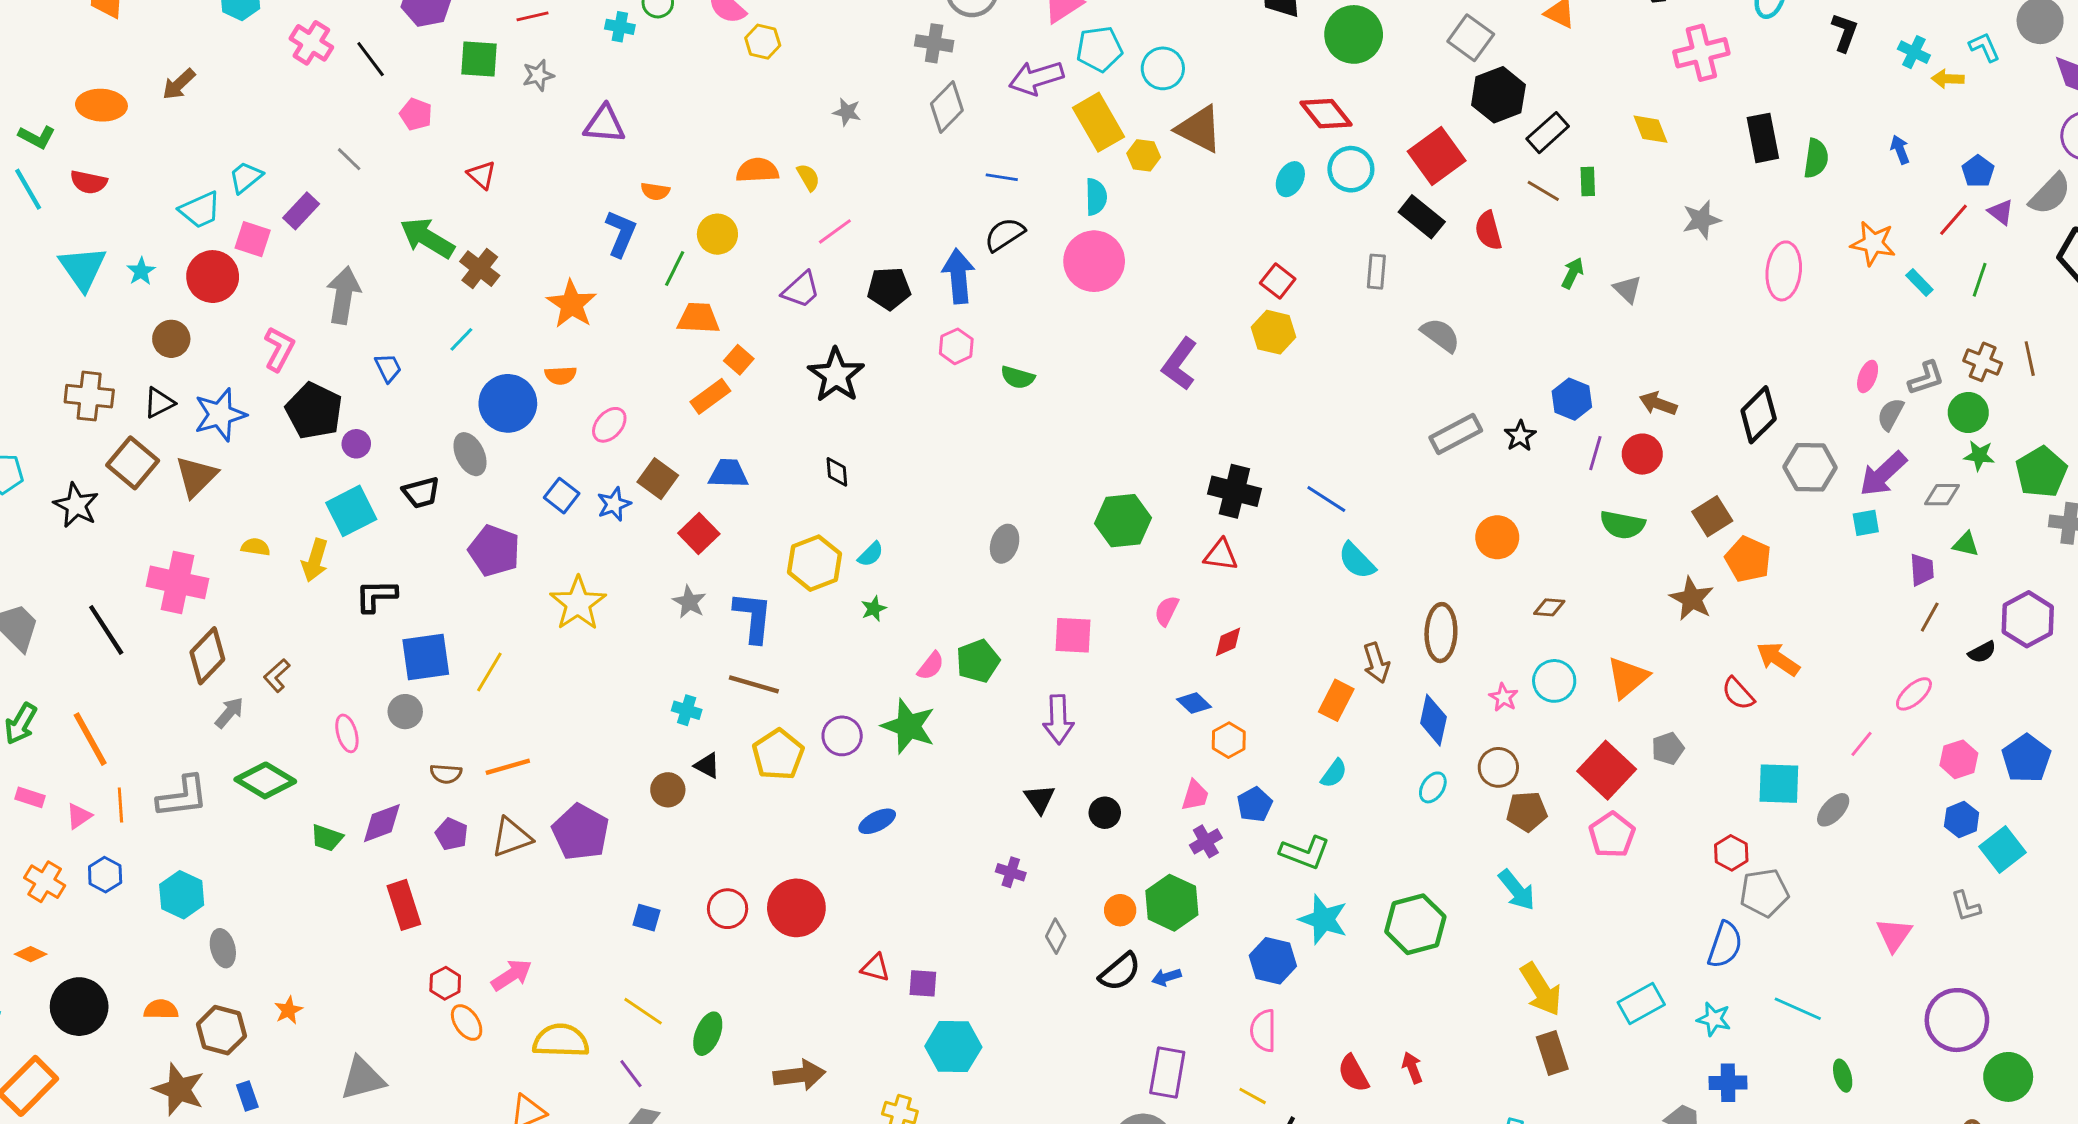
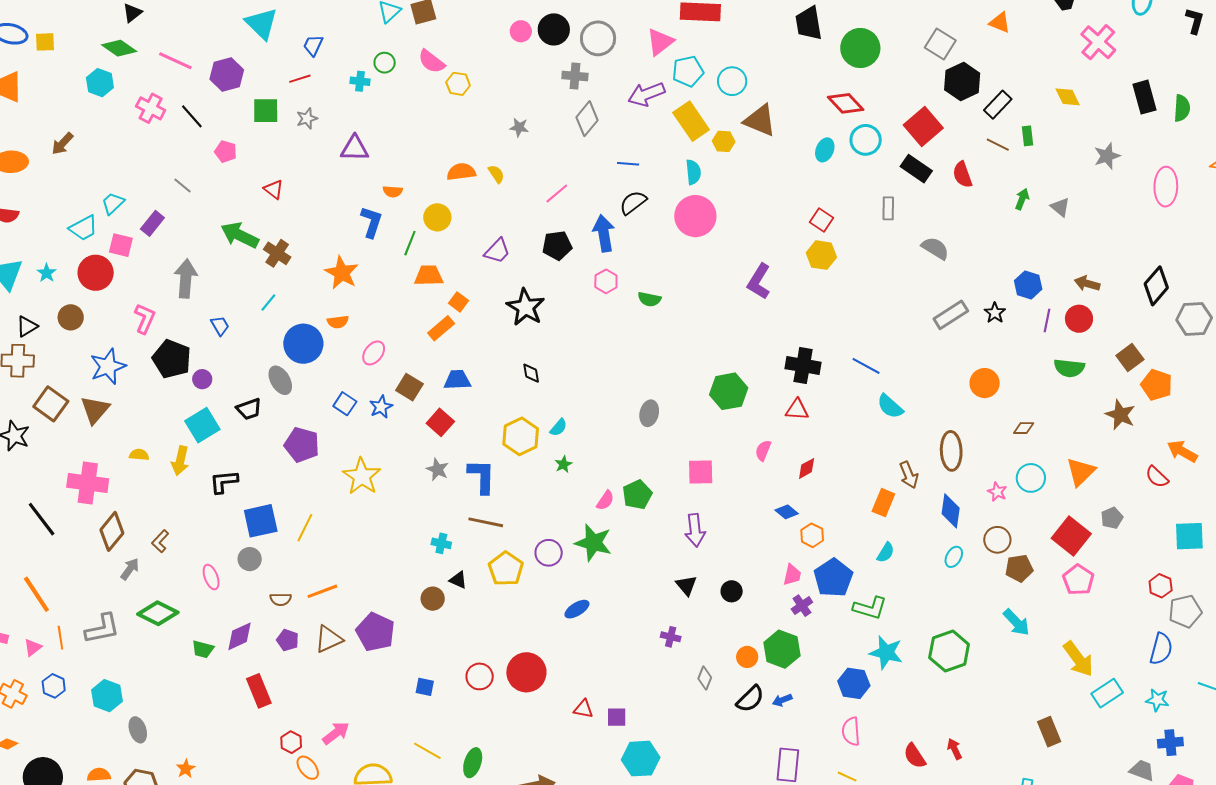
pink cross: (1701, 53) -> (1098, 42), turned -30
pink line: (835, 231) -> (557, 193), moved
black triangle: (159, 403) -> (27, 326), moved
blue pentagon: (1255, 804) -> (833, 578), size x1.6
yellow arrow: (1541, 989) -> (1078, 659), moved

